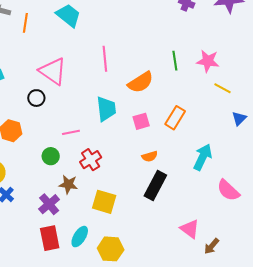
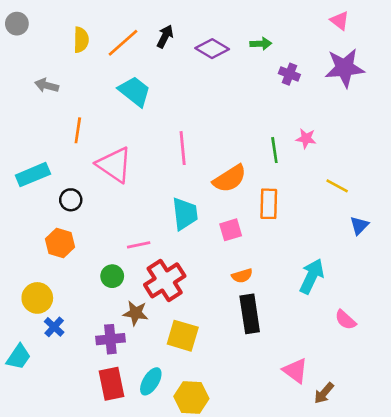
orange line: (25, 23) -> (78, 130), moved
pink star: (208, 61) -> (306, 138), moved, size x0.7
black circle: (36, 98) -> (71, 200), moved
orange rectangle: (175, 118) -> (269, 204), moved, turned -30
red cross: (91, 160) -> (165, 280), size x1.4
black rectangle: (155, 185) -> (250, 314), turned -36
pink semicircle: (228, 190) -> (345, 320), size x0.7
purple cross: (49, 204) -> (110, 339), turned 35

